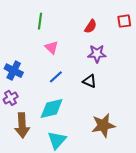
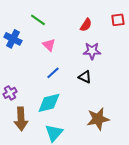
green line: (40, 21) -> (38, 20), turned -63
blue cross: (14, 71) -> (13, 39), moved

